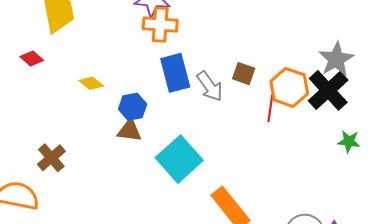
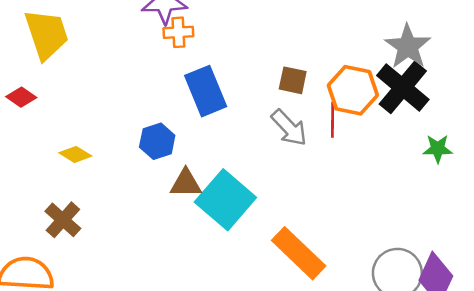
orange cross: (160, 25) -> (178, 32), size x0.7
yellow diamond: (91, 83) -> (75, 154), moved
gray arrow: (210, 86) -> (289, 128), moved
brown triangle: (129, 130) -> (186, 183), moved

